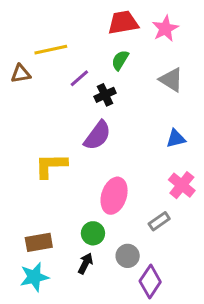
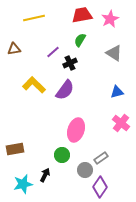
yellow line: (51, 50) -> (34, 18), moved
yellow L-shape: (51, 166) -> (34, 85), moved, turned 45
gray rectangle: (159, 221) -> (101, 158), moved
brown rectangle: (39, 242) -> (15, 149), moved
black arrow: (85, 263) -> (45, 175), moved

